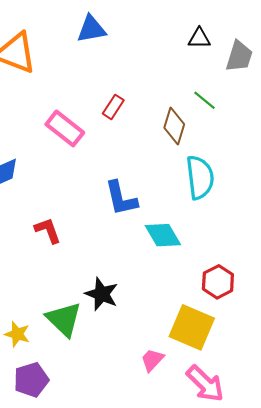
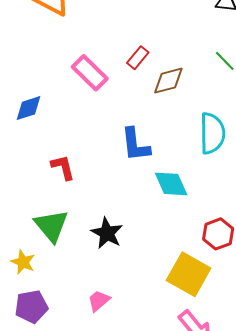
brown diamond: (174, 126) -> (168, 81), moved, turned 52
green triangle: (64, 319) -> (51, 226), moved
pink trapezoid: (152, 360) -> (99, 301), moved

